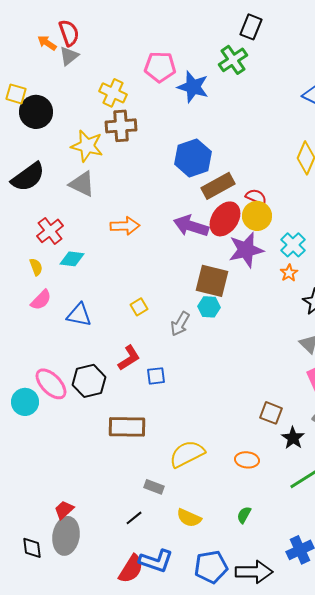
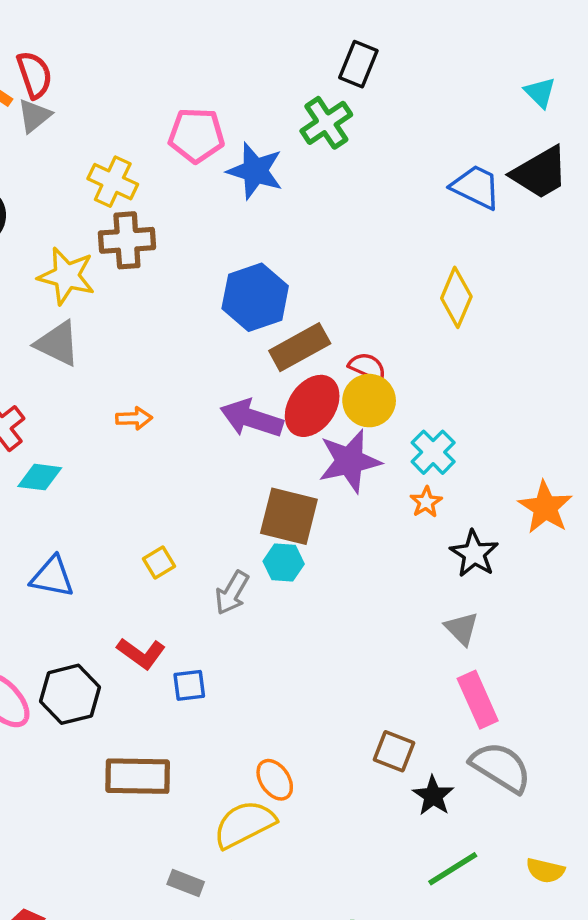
orange arrow: (125, 226) -> (134, 418), size x0.7
red L-shape: (129, 358) -> (141, 653), turned 68
orange ellipse: (247, 460) -> (275, 780), moved, turned 50

